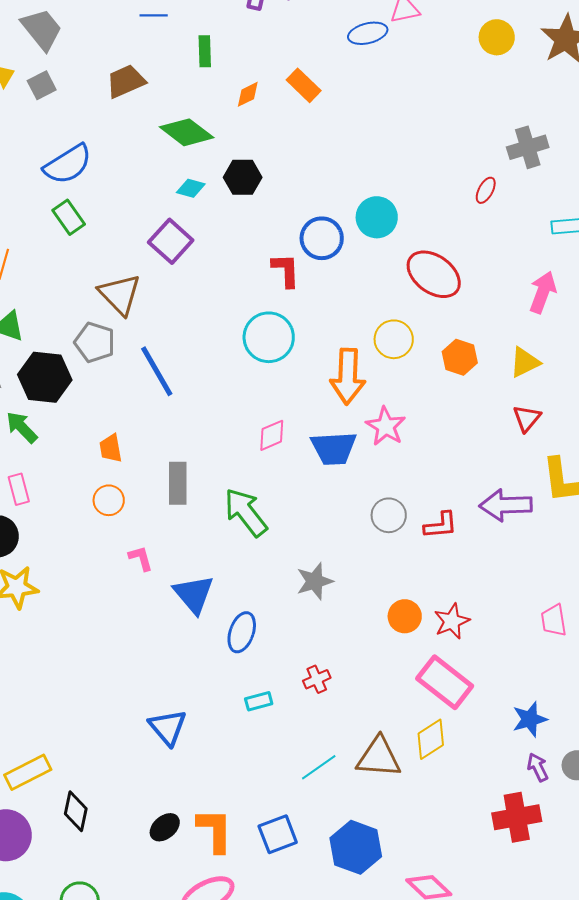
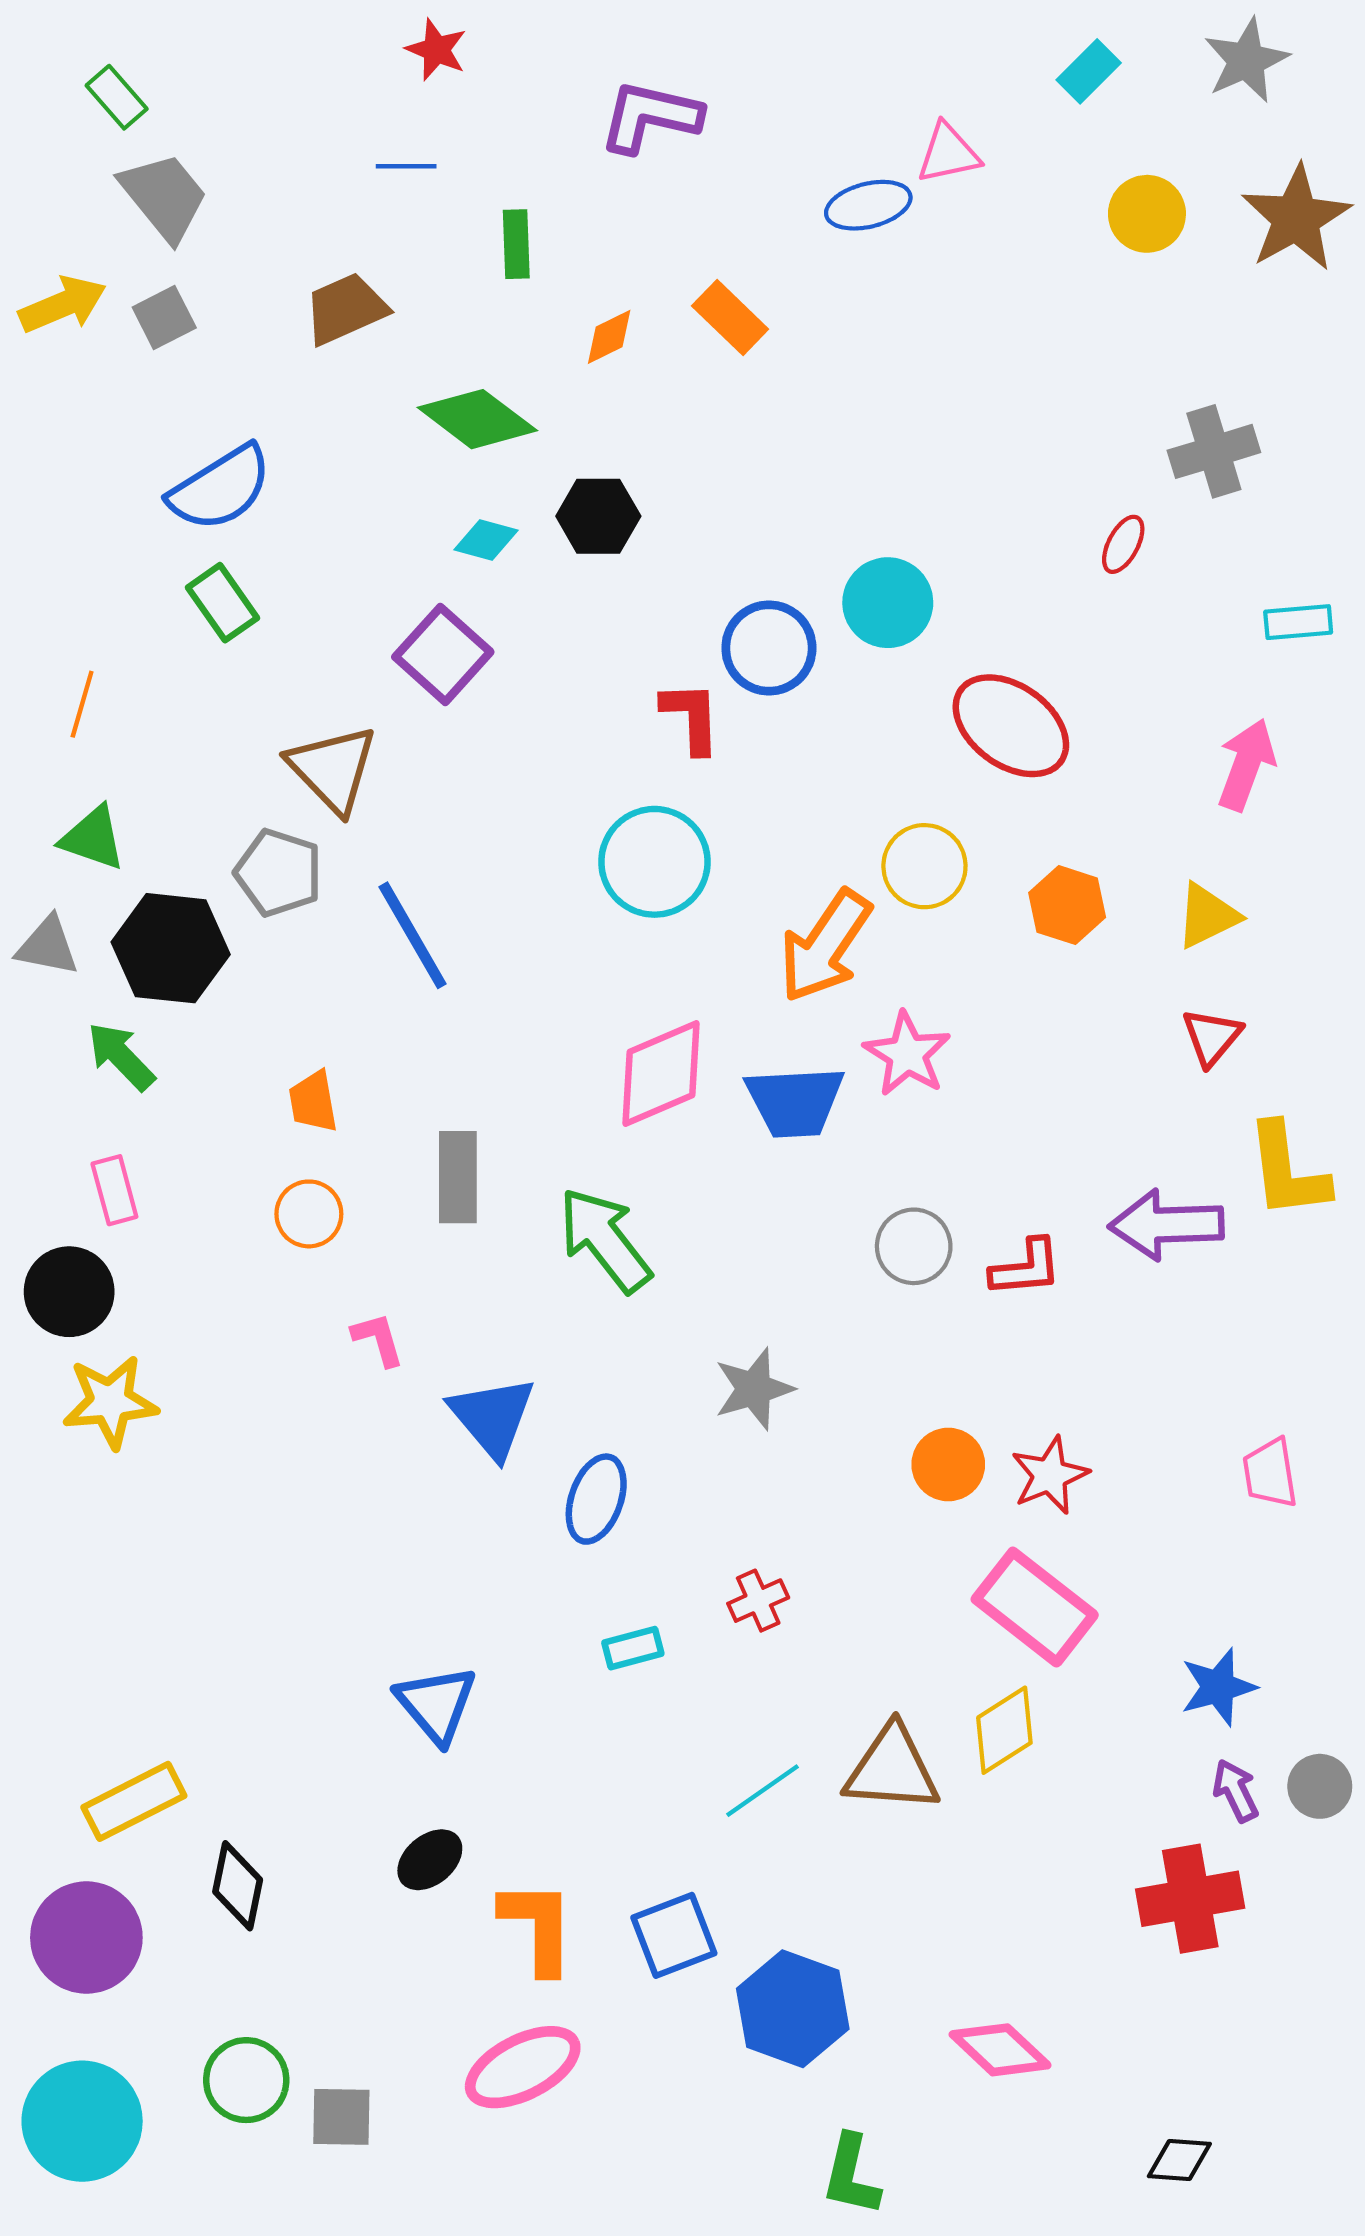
orange arrow: (348, 376) -> (825, 946), turned 32
pink diamond: (272, 435) -> (661, 1074), size x1.6
black ellipse: (165, 827) -> (430, 1860), moved
blue hexagon: (356, 847) -> (793, 2009), moved

